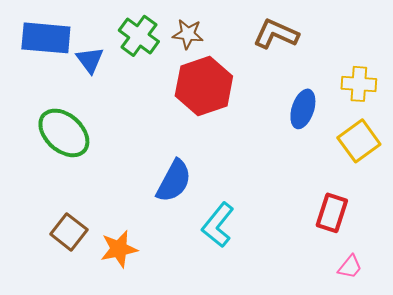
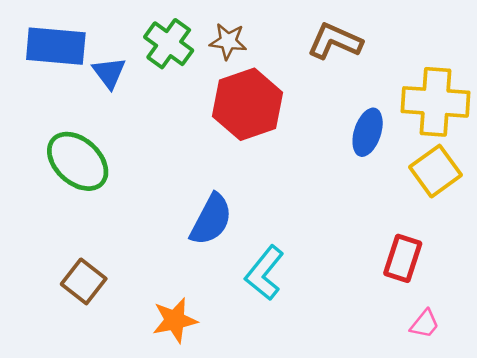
yellow cross: (359, 84) -> (436, 102), size x1.6
orange star: (119, 249) -> (175, 320), moved

